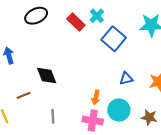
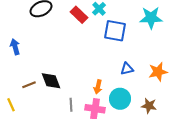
blue square: (114, 39) -> (115, 31), turned -30
black diamond: (47, 75) -> (51, 81), moved
gray line: (53, 116) -> (71, 105), moved

